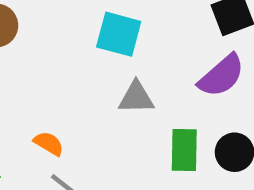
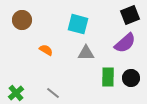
orange semicircle: (49, 143) -> (46, 50), moved

